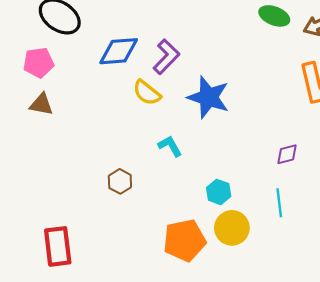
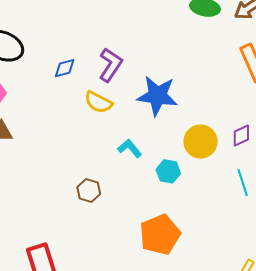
blue diamond: (119, 51) -> (65, 68), size x0.6
cyan hexagon: (219, 192) -> (168, 171), moved
yellow circle: (232, 228) -> (201, 142), moved

